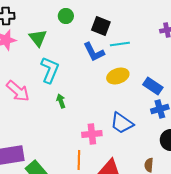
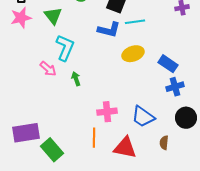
blue L-shape: (94, 52) -> (109, 30), turned -50
pink arrow: (18, 91) -> (48, 69), moved, size x0.7
blue trapezoid: (122, 123) -> (143, 117), moved

